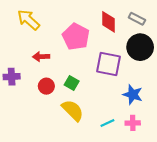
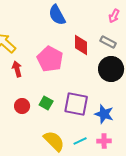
red arrow: (41, 57) -> (17, 69), moved, turned 77
purple square: (109, 64) -> (76, 104), moved
yellow semicircle: (73, 110) -> (54, 141), moved

